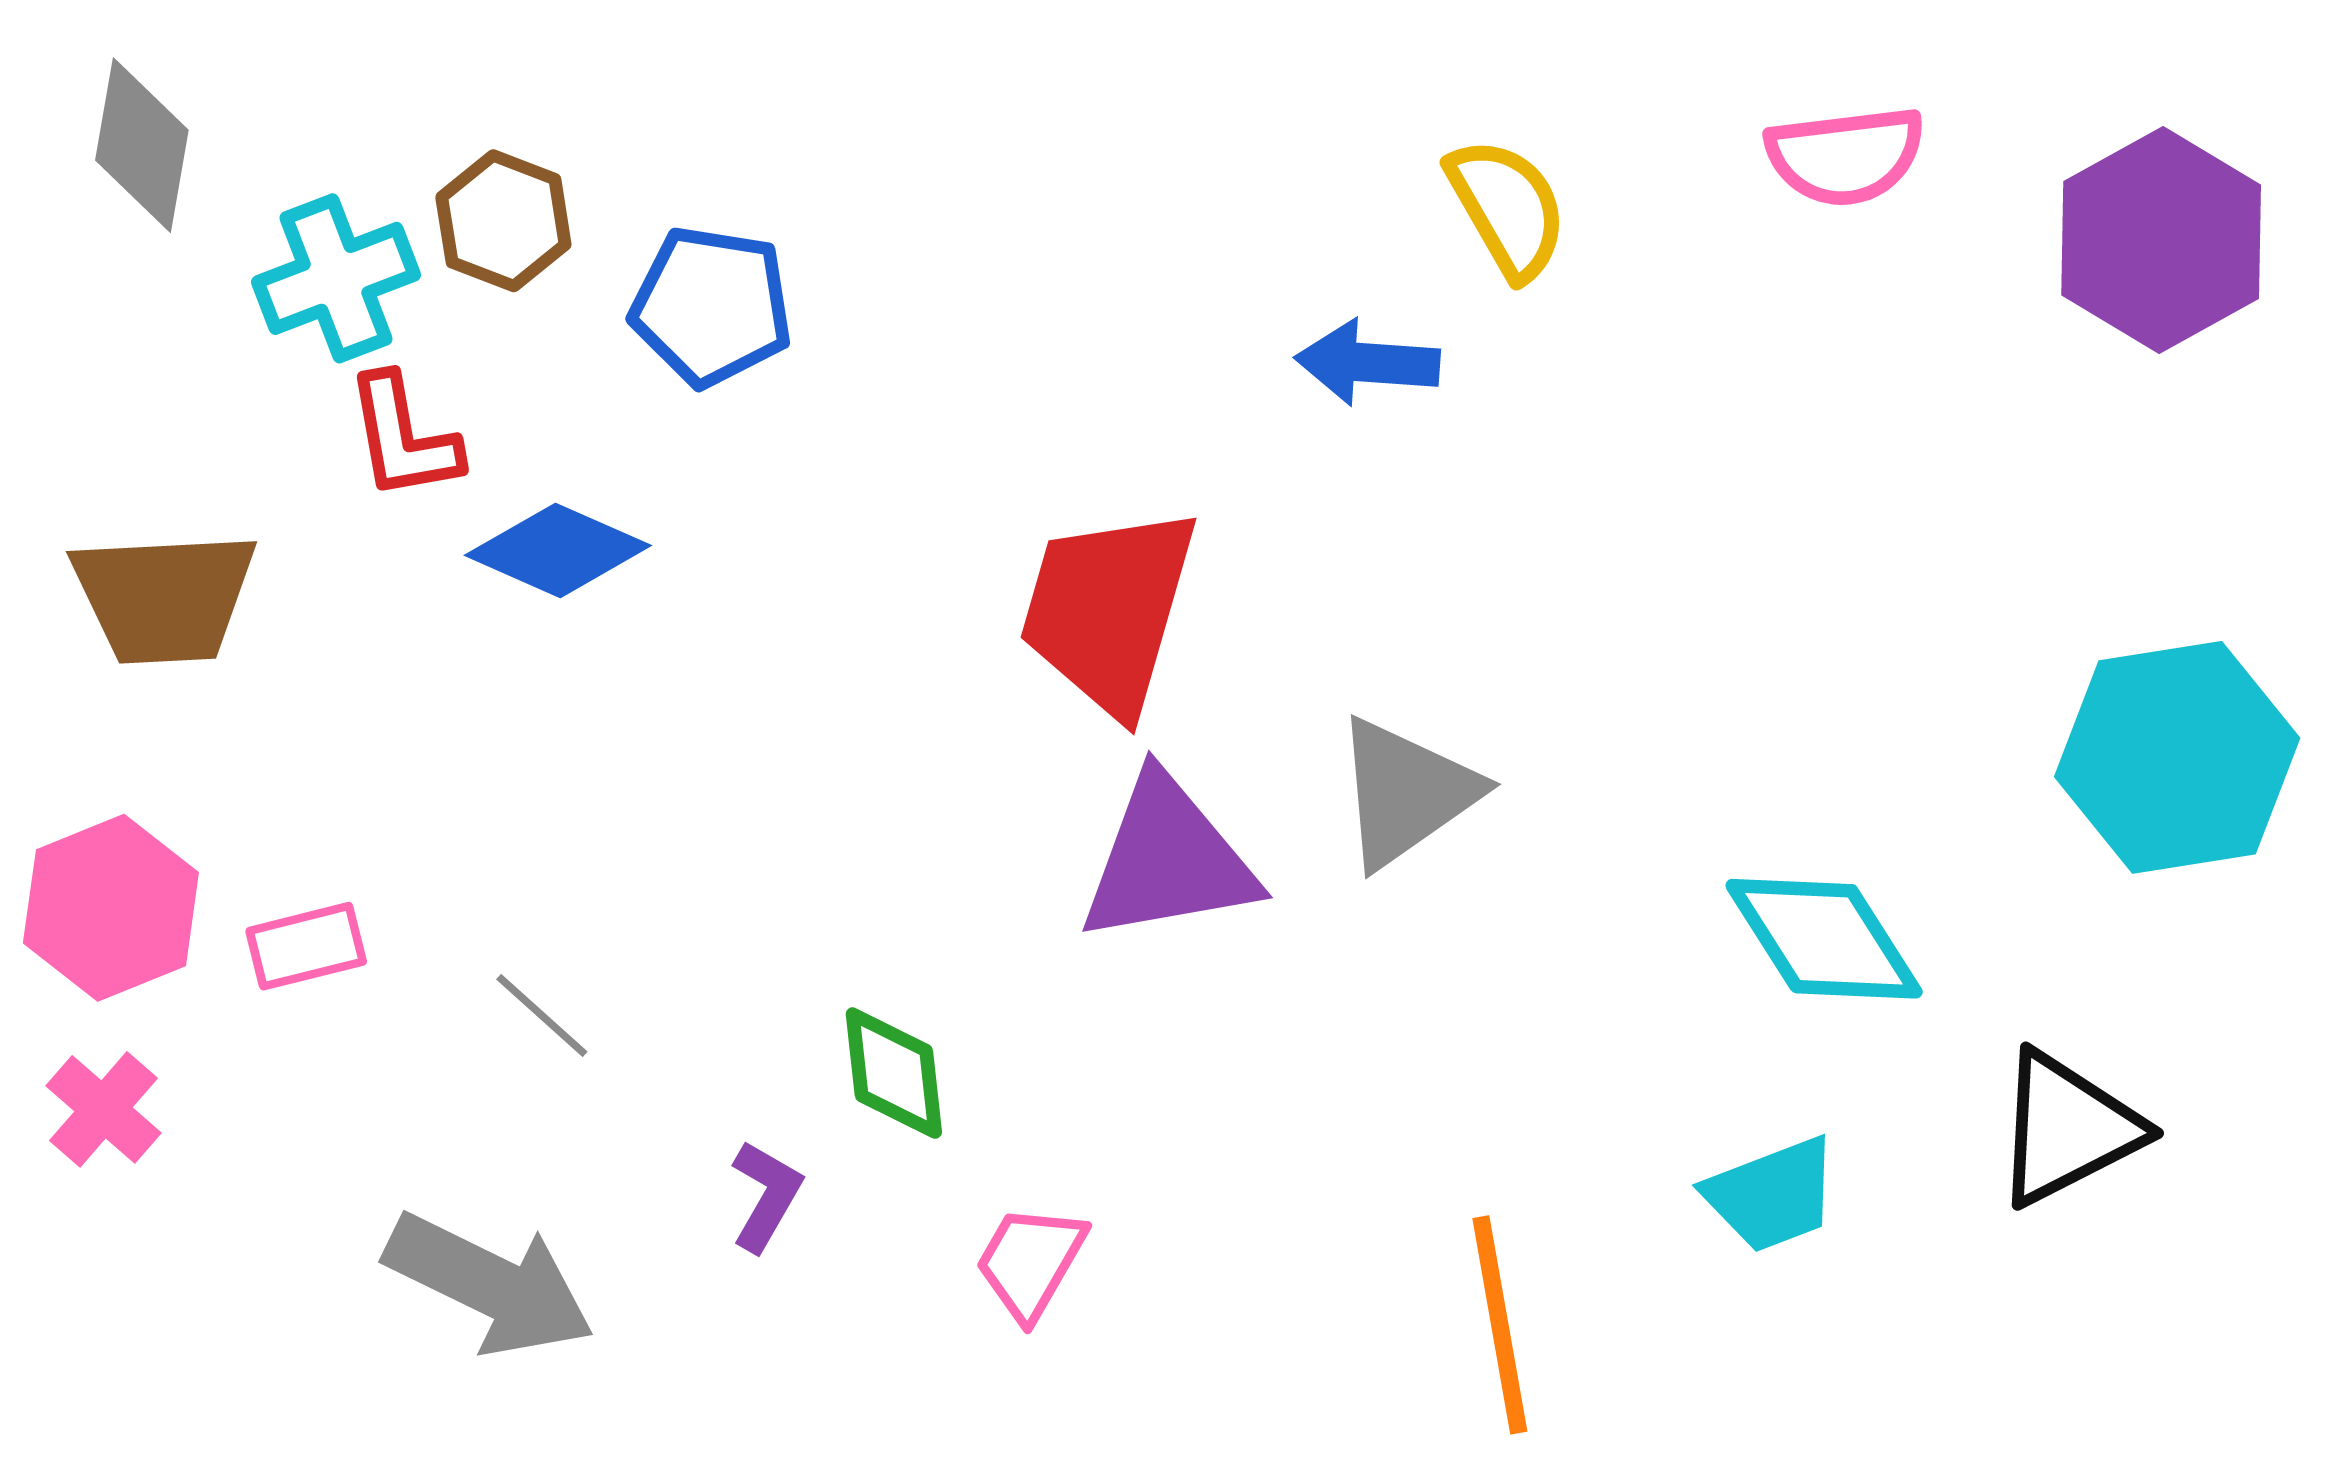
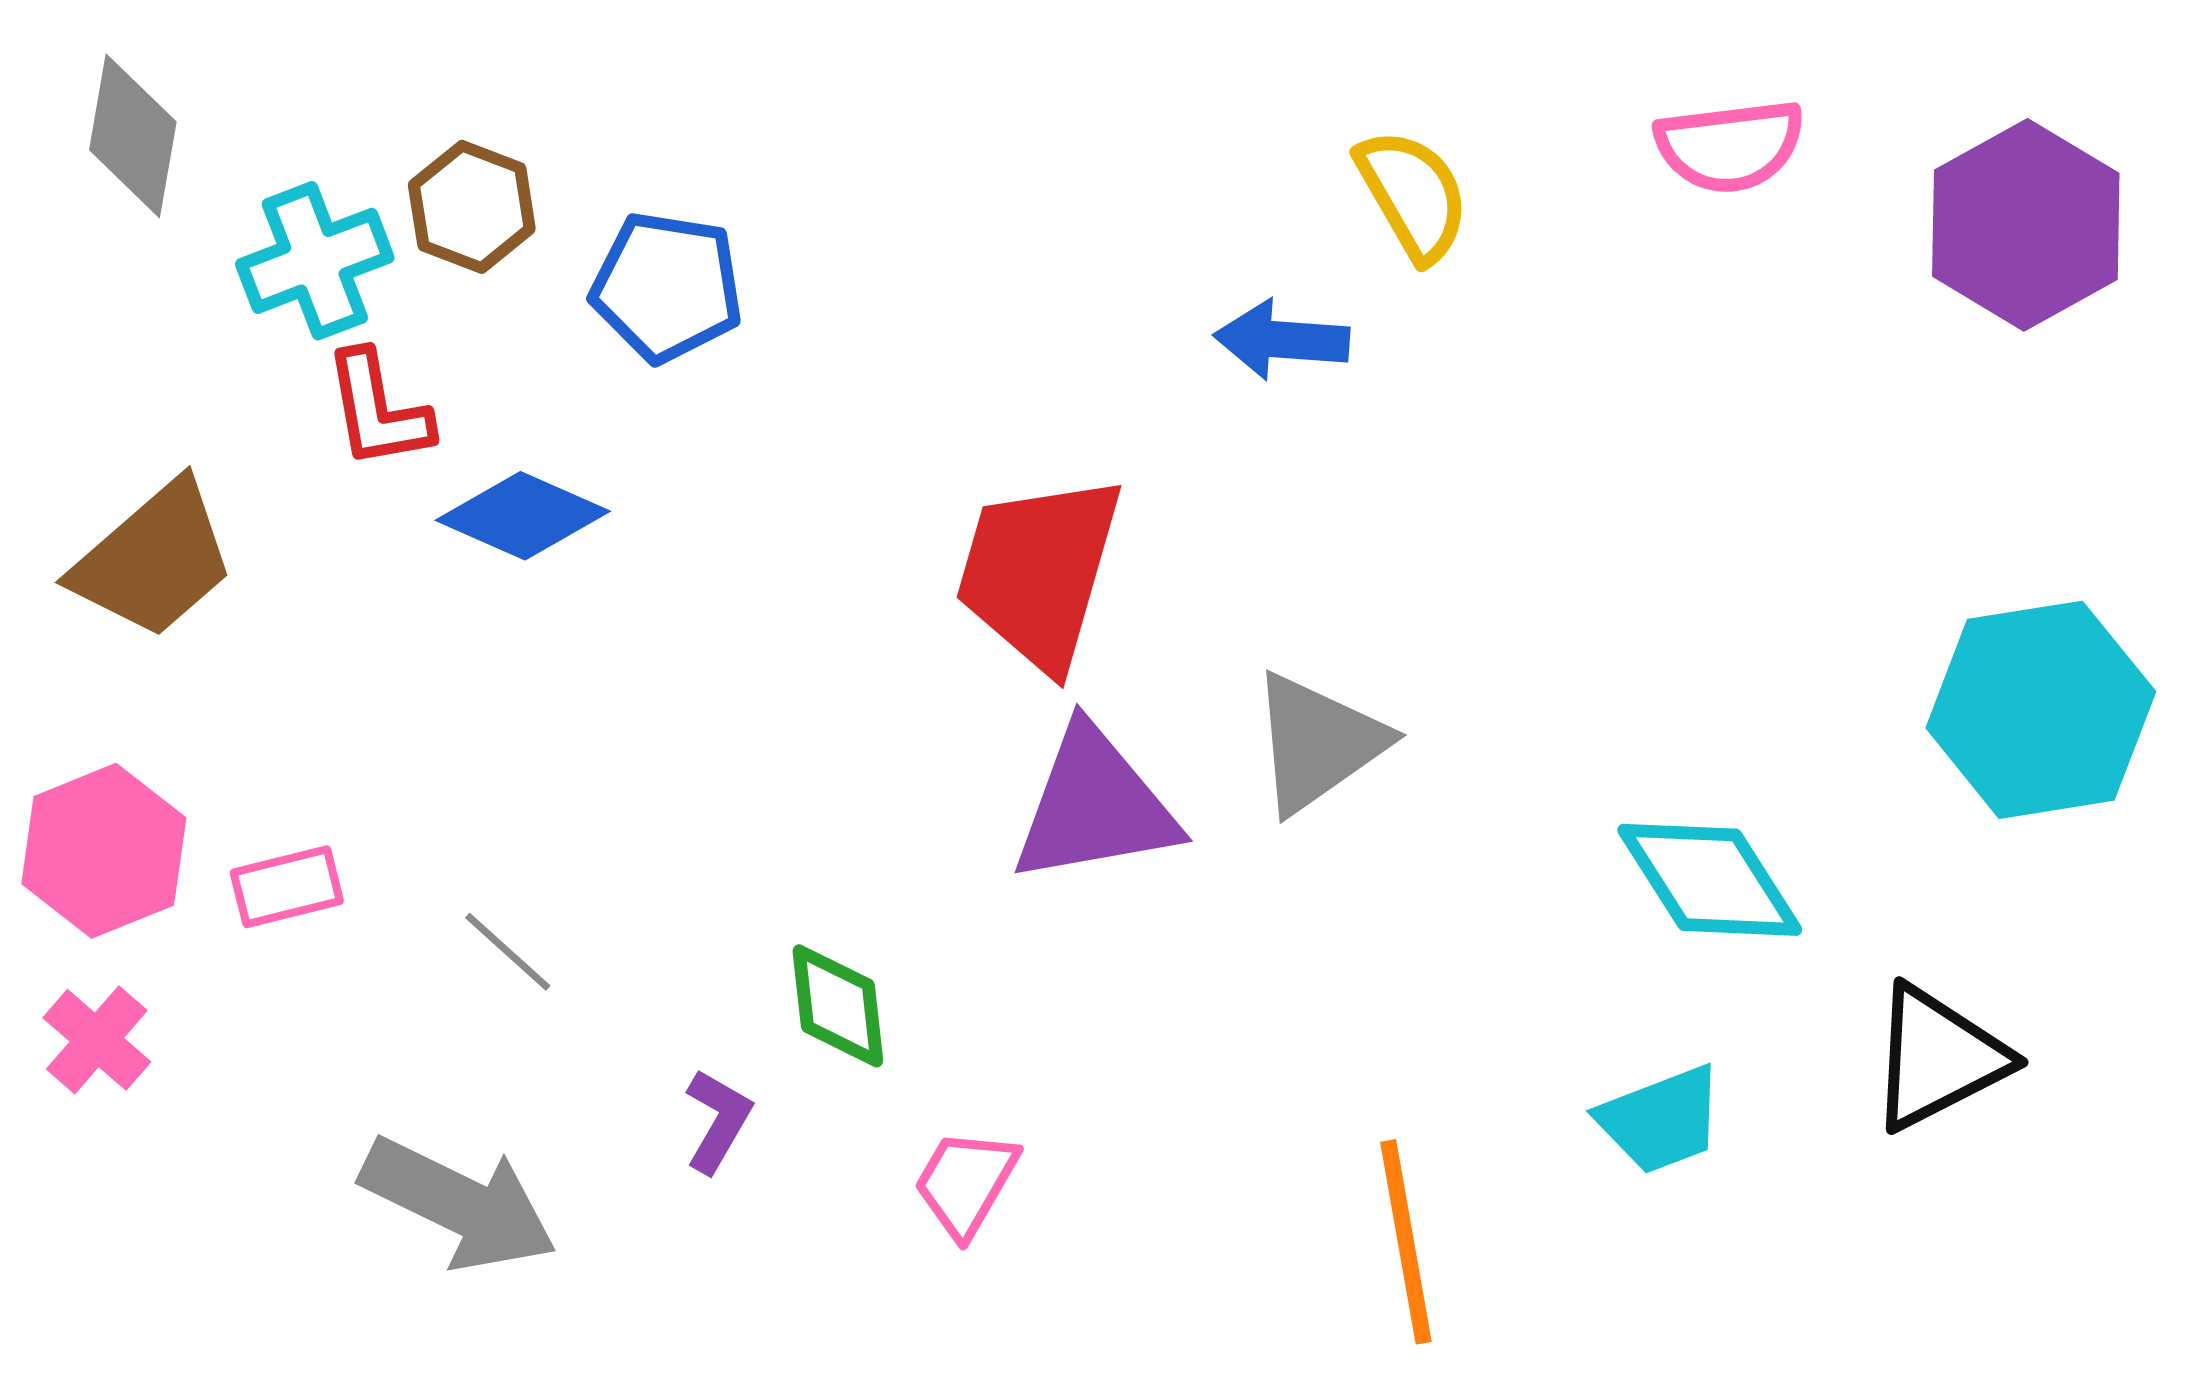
brown trapezoid: (164, 597) -> (154, 560), turned -38

